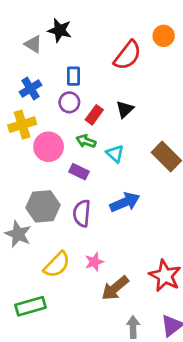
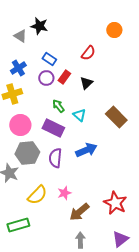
red semicircle: (128, 55) -> (88, 53), moved, size x0.7
blue rectangle: (73, 76) -> (49, 59), turned -56
red rectangle: (94, 115) -> (64, 77), moved
green arrow: (86, 141) -> (58, 106), turned 32
pink circle: (49, 147) -> (20, 125), moved
purple rectangle: (79, 172) -> (53, 128), size x1.5
gray arrow: (133, 327) -> (80, 240), moved

